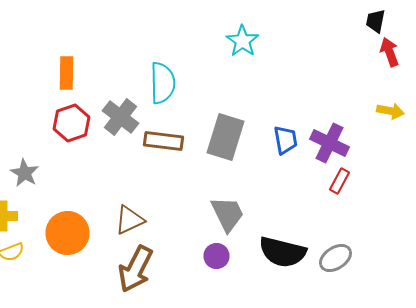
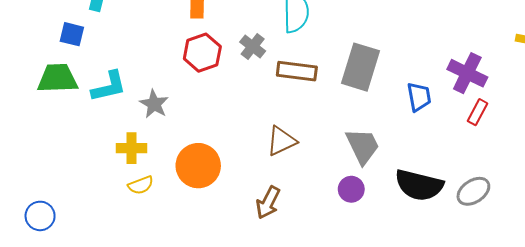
gray cross: (120, 117) -> (253, 46), size x0.7
blue trapezoid: (286, 140) -> (419, 97), moved
brown triangle: (130, 220) -> (281, 141), moved
brown arrow: (136, 269) -> (268, 203), size x0.7

